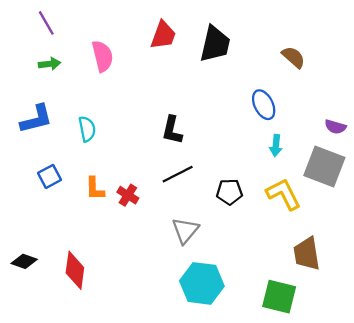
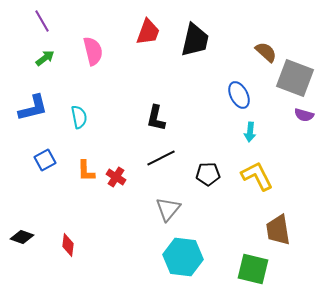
green arrow: (50, 64) -> (45, 58), turned -30
gray square: (324, 166) -> (295, 78), moved
red diamond: (75, 270) -> (68, 245), size x0.7

